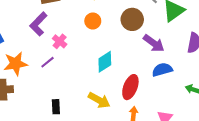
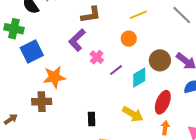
brown circle: (132, 19) -> (160, 60), moved
purple line: (48, 62) -> (116, 70), moved

